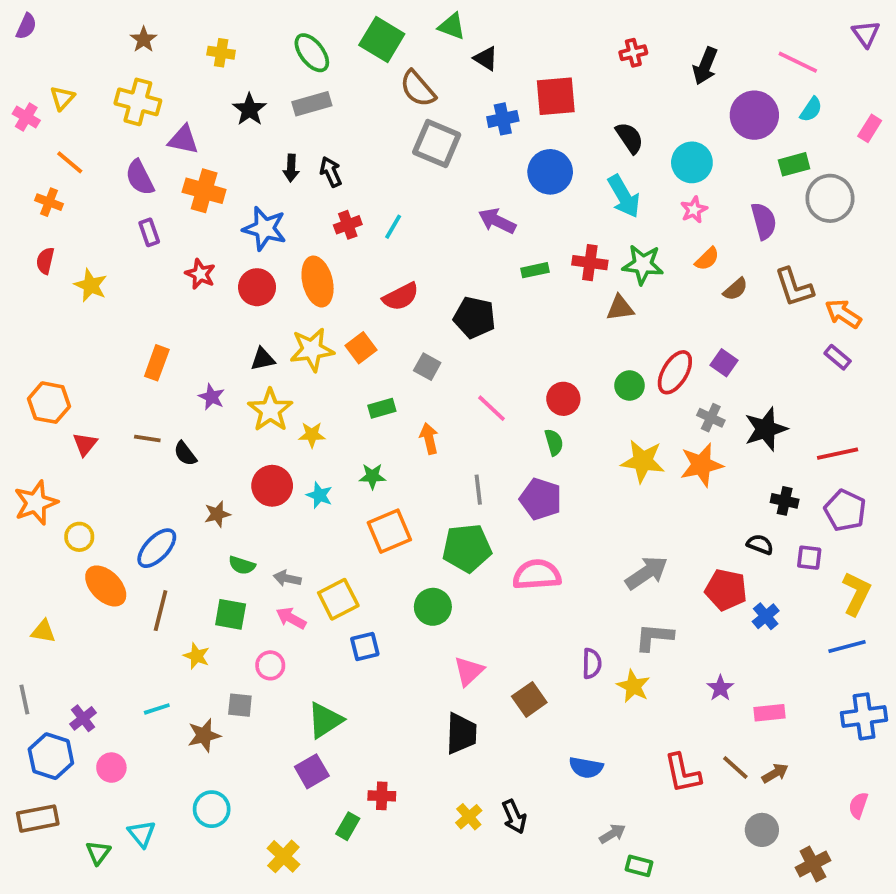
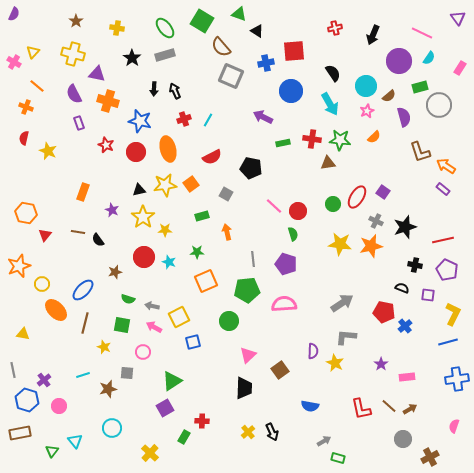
brown semicircle: (735, 289) -> (389, 96), moved
pink line: (491, 408) -> (274, 206), moved

